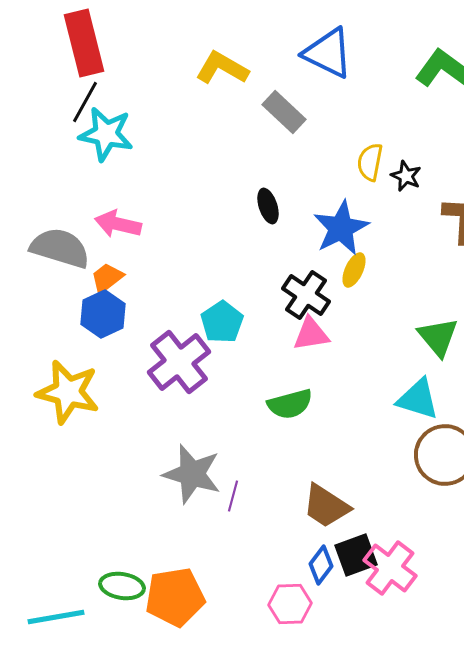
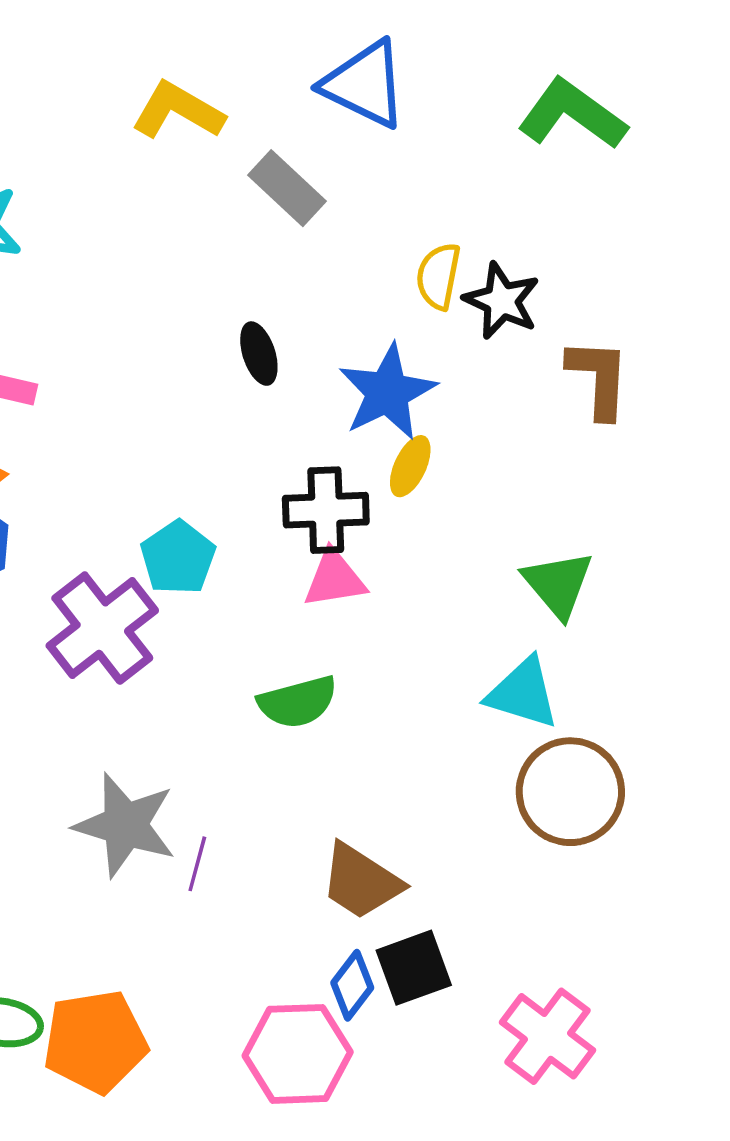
black star: (406, 176) -> (502, 301), size x1.4
black cross: (306, 295) -> (326, 510), turned -36
pink cross: (390, 568) -> (547, 1036), moved
pink hexagon: (290, 604) -> (298, 1054), size x1.4

